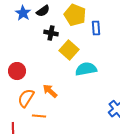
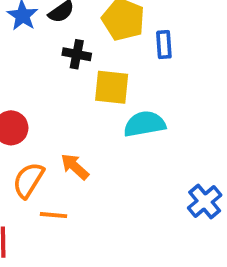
yellow square: (69, 50) -> (112, 87), turned -36

